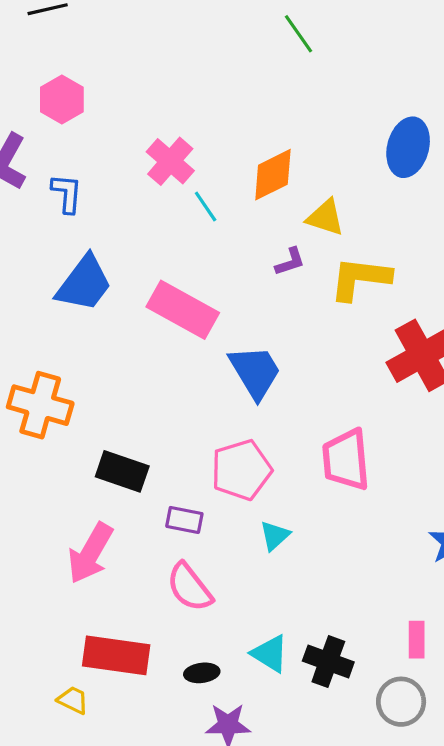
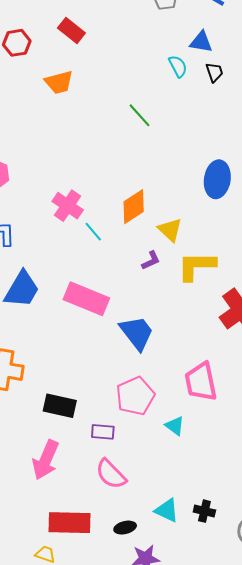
yellow triangle: (325, 217) -> (170, 230), turned 32
cyan triangle: (275, 536) -> (175, 426), moved, turned -35
black cross: (328, 662) -> (204, 511), size x0.7

